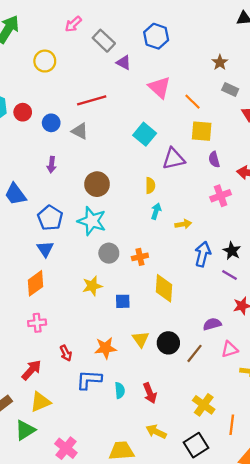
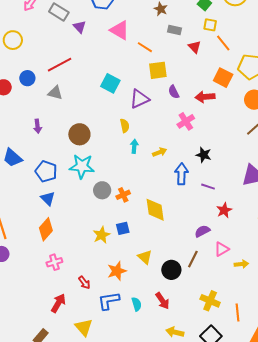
purple triangle: (124, 62) -> (80, 27), turned 32
pink triangle: (160, 87) -> (120, 30), moved
blue circle: (51, 123) -> (27, 78), moved
black star: (232, 251) -> (204, 155), moved
orange cross: (140, 257) -> (123, 195), moved
yellow star: (92, 286) -> (102, 235), moved
black circle: (168, 343) -> (171, 270), moved
yellow triangle: (40, 402) -> (84, 327), moved, turned -36

